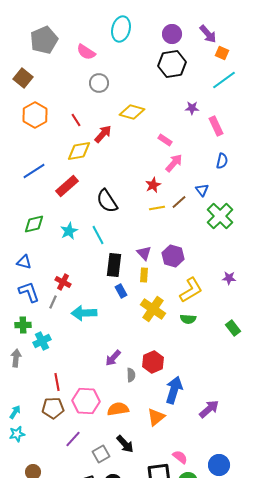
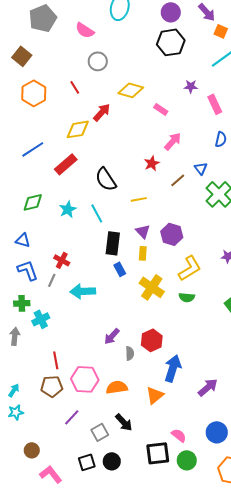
red line: (76, 120) -> (75, 87), moved
pink rectangle: (165, 140) -> (161, 109), moved
yellow line: (157, 208) -> (139, 199), moved
blue circle: (219, 465) -> (217, 432), moved

